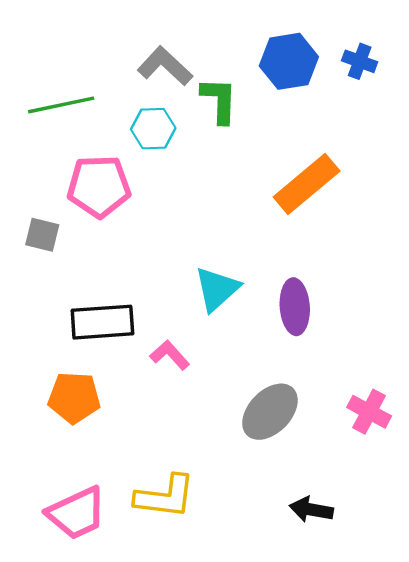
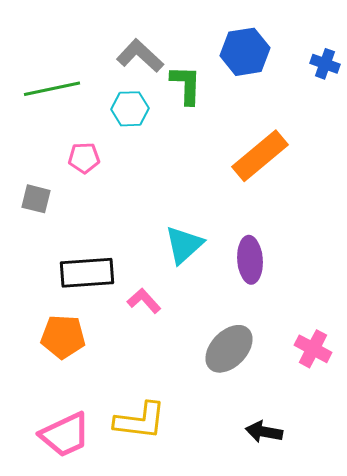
blue cross: (360, 61) -> (325, 64), moved
pink pentagon: (99, 186) -> (84, 158), size x0.6

